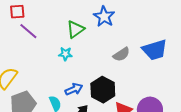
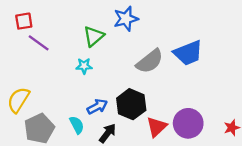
blue star: (104, 17) -> (126, 19), turned 30
gray semicircle: (121, 54) -> (150, 61), size x1.4

